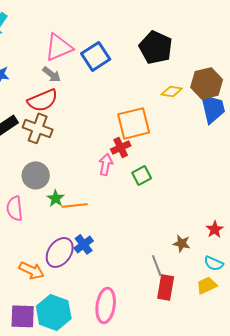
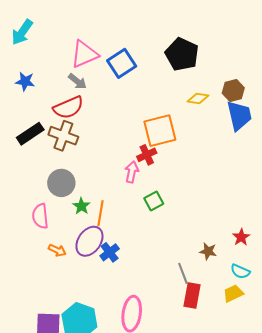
brown hexagon: (207, 83) -> (233, 90), size x0.7
green square: (142, 175) -> (154, 201), moved
orange line: (75, 205) -> (101, 213), turned -75
purple ellipse: (60, 252) -> (89, 241), moved
orange arrow: (32, 270) -> (57, 250), moved, size x0.7

